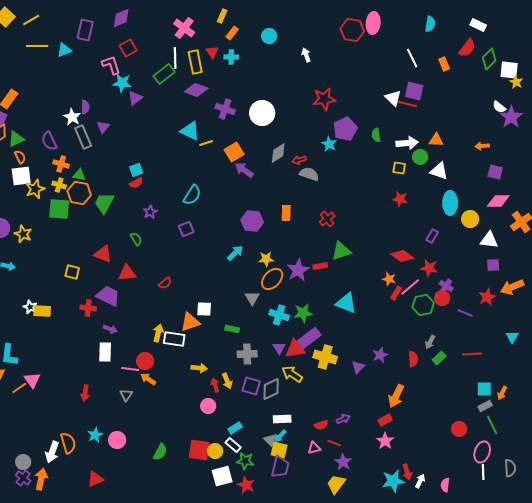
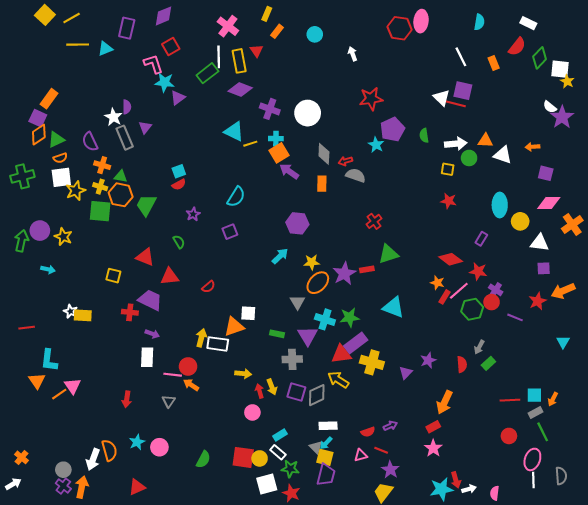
cyan cross: (231, 57) -> (276, 139), moved
gray diamond: (278, 153) -> (324, 154), turned -55
orange semicircle: (20, 157) -> (60, 158), turned 96
white triangle: (439, 171) -> (503, 155), moved
orange rectangle: (286, 213) -> (322, 184), moved
purple triangle: (279, 348) -> (308, 336), moved, size x1.5
red line: (472, 354) -> (510, 400), moved
white arrow: (420, 481) -> (469, 489), turned 48

